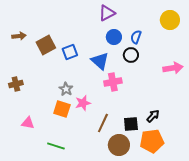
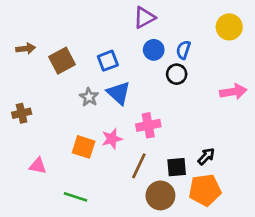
blue square: (70, 52) -> (108, 61), moved
blue triangle: (100, 61) -> (119, 93), moved
pink cross: (113, 82) -> (148, 125), moved
gray star: (66, 89) -> (89, 97), moved

